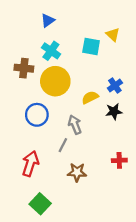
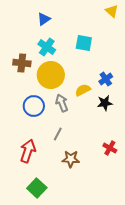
yellow triangle: (113, 35) -> (112, 11), moved
gray arrow: (75, 125) -> (62, 103), moved
red cross: (119, 160) -> (110, 148), turned 32

